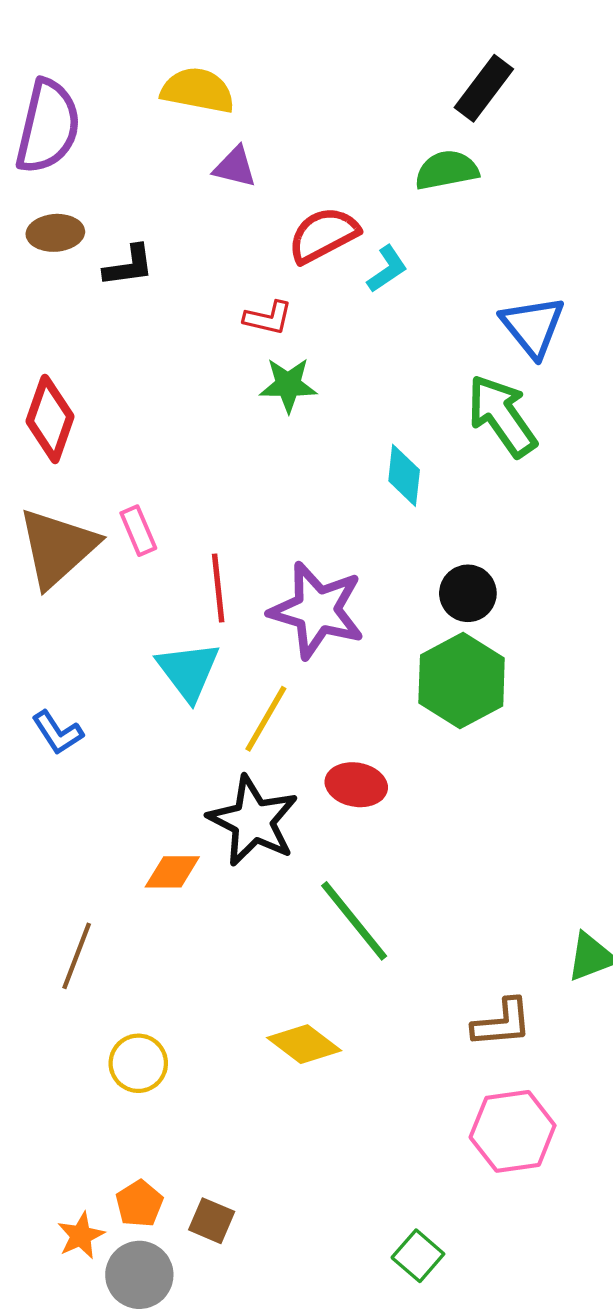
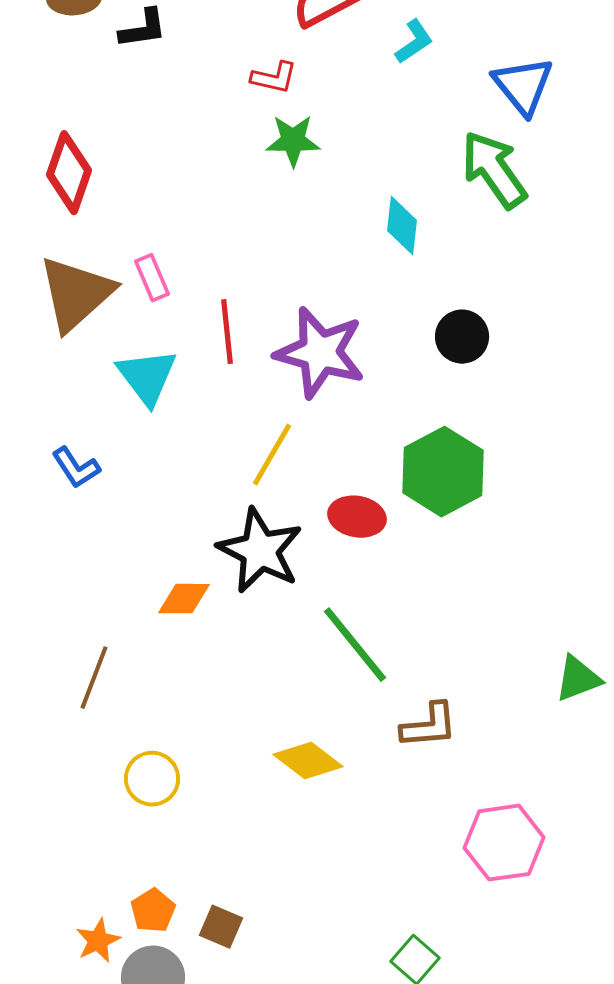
cyan L-shape: (387, 269) -> (414, 42), moved
cyan triangle: (188, 671) -> (147, 377), moved
green hexagon: (462, 681) -> (443, 472), moved
brown L-shape: (502, 1023) -> (429, 726), moved

